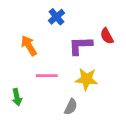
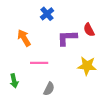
yellow star: (86, 79) -> (87, 66), moved
gray semicircle: (71, 107) -> (49, 89), moved

